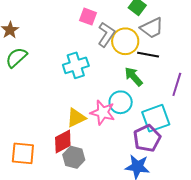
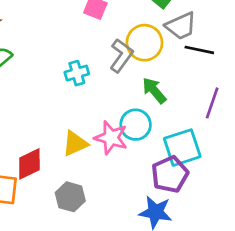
gray L-shape: (106, 34) -> (121, 56), moved
black line: (148, 55) -> (199, 50), moved
cyan cross: (76, 65) -> (77, 73), size x0.7
red diamond: (63, 141) -> (29, 164), moved

